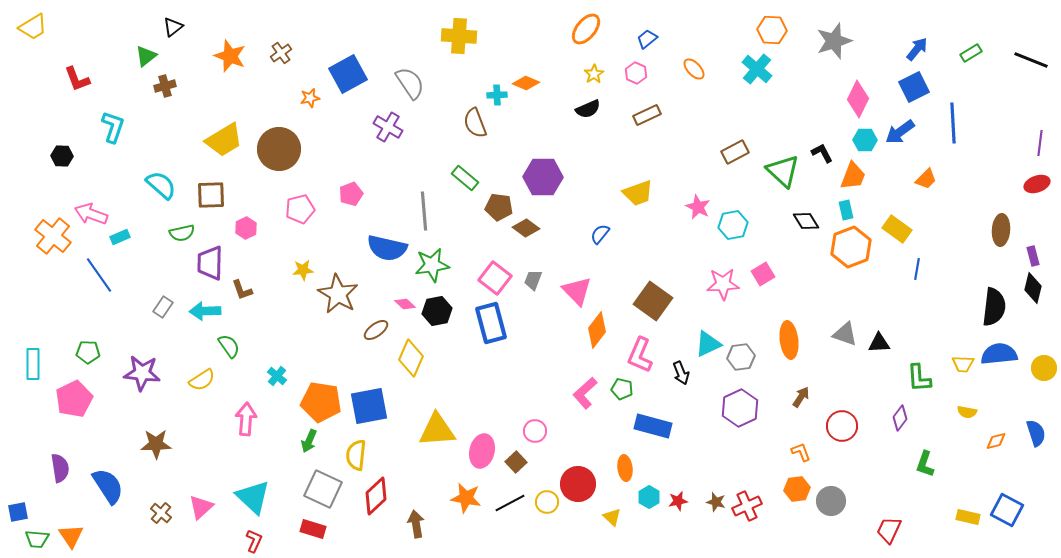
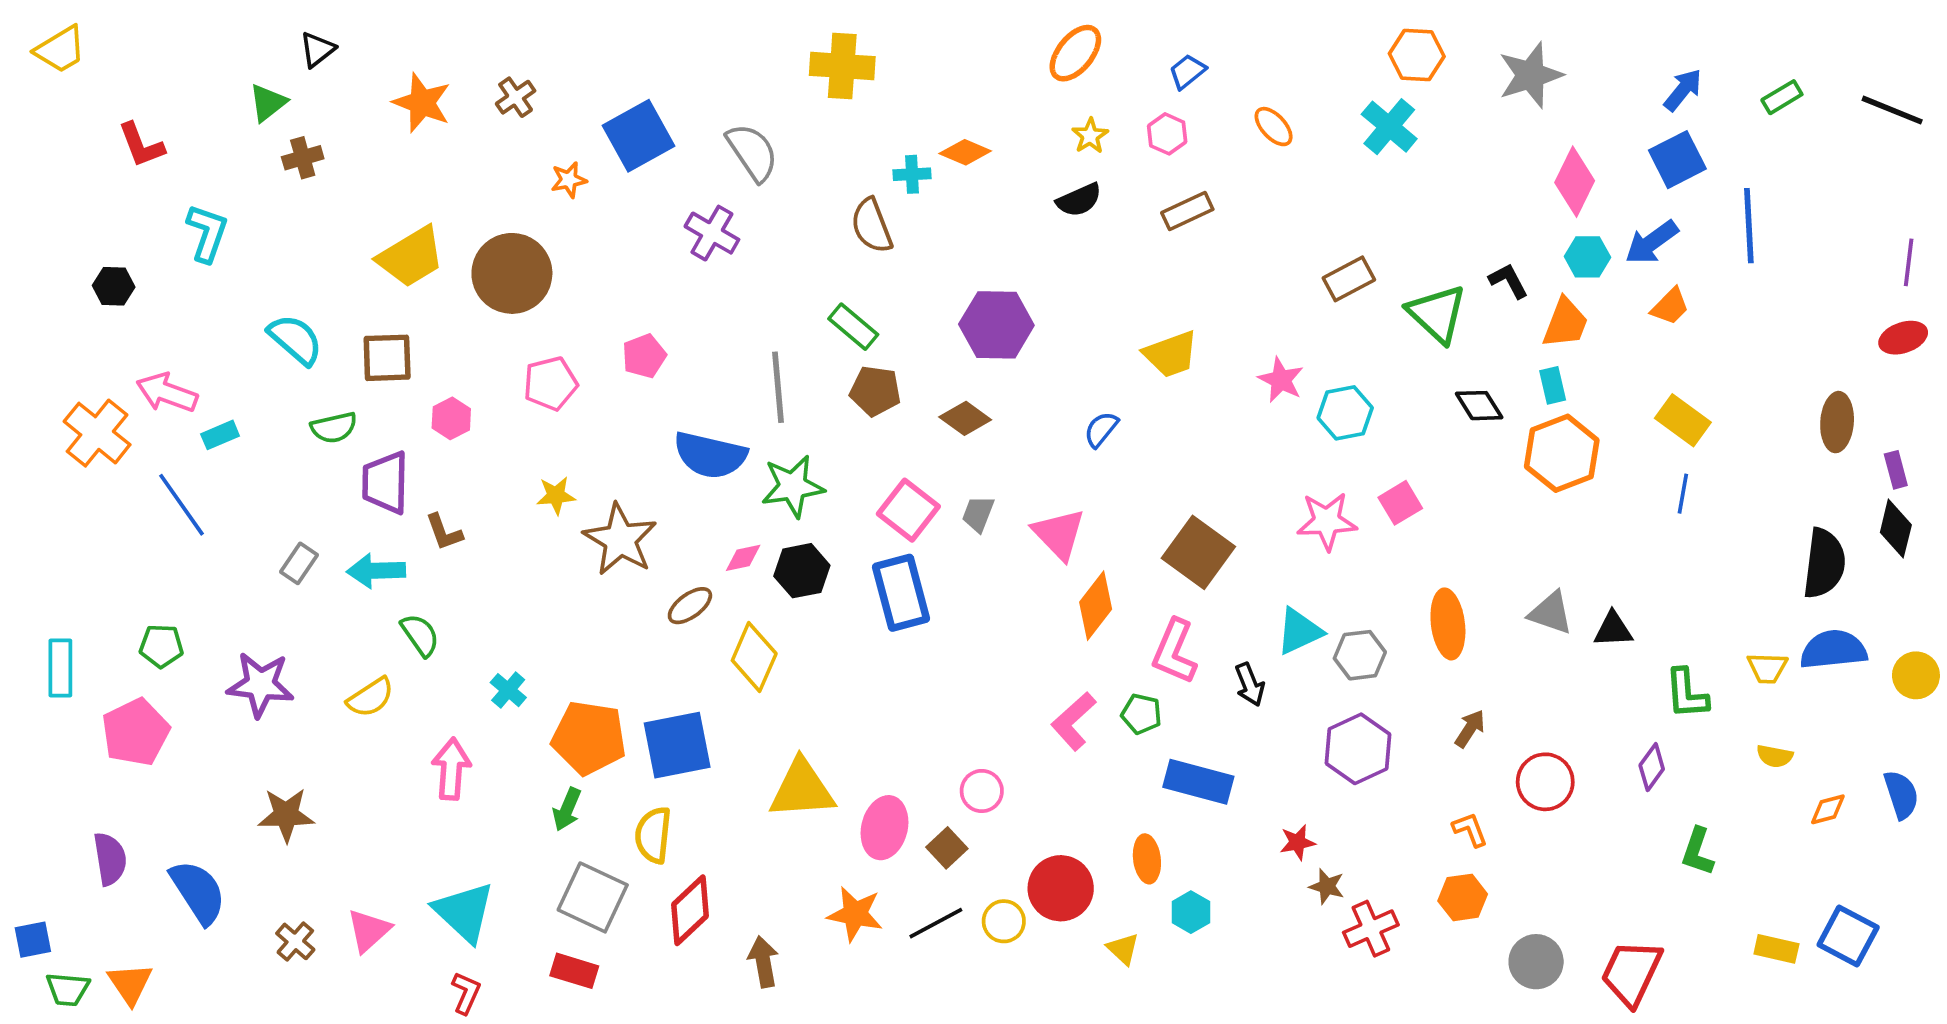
orange trapezoid: (926, 179) -> (1670, 306), moved
brown pentagon: (499, 207) -> (875, 391), moved
yellow rectangle: (897, 229) -> (1683, 420), moved
pink diamond: (405, 304) -> (743, 558), turned -55
red star: (678, 501) -> (1297, 842), moved
gray circle: (831, 501) -> (1536, 962), moved
brown star: (716, 502) -> (1327, 886), moved
red trapezoid: (889, 530) -> (1631, 973), size x1.4

